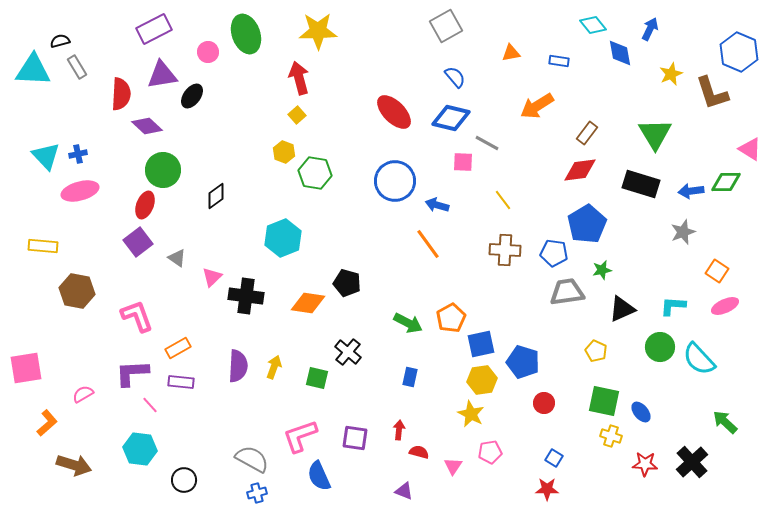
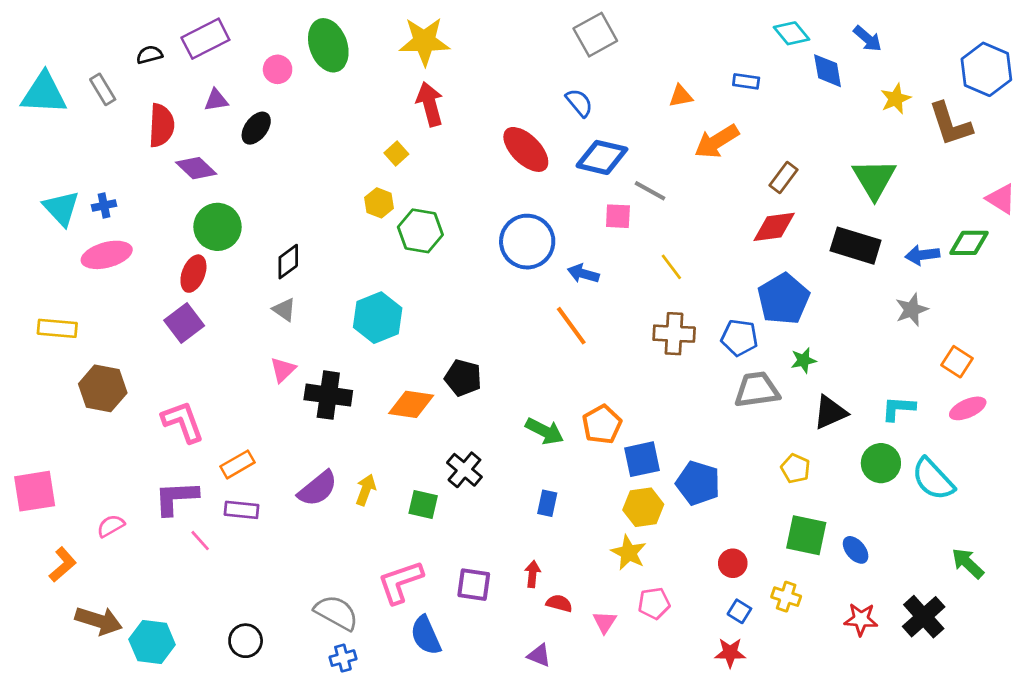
blue arrow: (650, 29) -> (868, 39), turned 105
black semicircle: (60, 41) -> (149, 55), moved
orange triangle: (511, 53) -> (681, 96), moved
purple triangle: (162, 75) -> (216, 100), size x0.6
blue semicircle: (455, 77) -> (579, 103), moved
red arrow: (299, 78) -> (430, 104), moved
gray triangle: (177, 258) -> (284, 310), moved
purple semicircle: (238, 366) -> (318, 489), turned 48
red circle: (544, 403) -> (733, 563), moved
yellow cross: (611, 436) -> (786, 597), moved
cyan hexagon: (140, 449) -> (152, 642), moved

